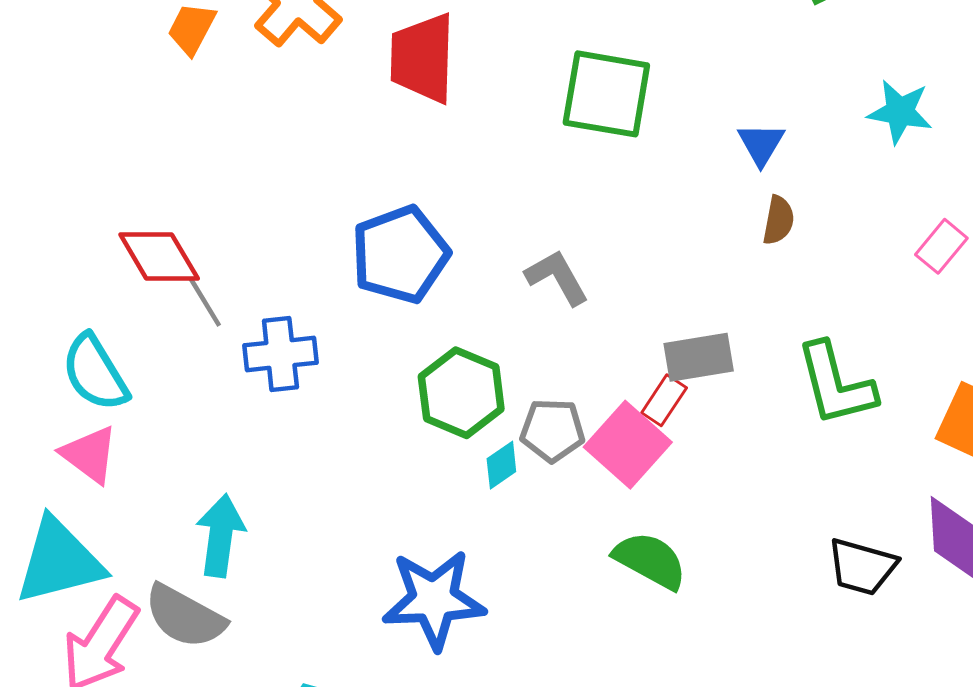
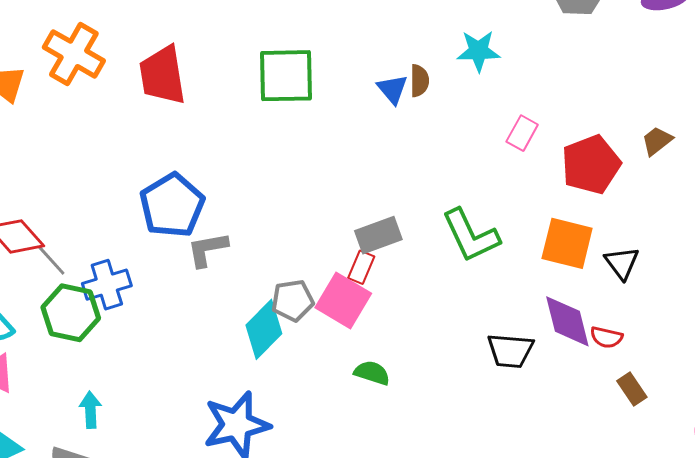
brown semicircle: (778, 220) -> (419, 81), moved
gray L-shape: (557, 277) -> (207, 249), moved, turned -60
green hexagon: (461, 393) -> (71, 313), moved
cyan diamond: (501, 465) -> (264, 329), size x1.8
cyan arrow: (221, 536) -> (90, 410), size x0.7
green semicircle: (650, 560) -> (372, 373), size x0.7

